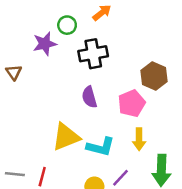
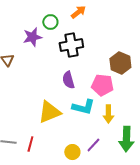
pink pentagon: (132, 103) -> (102, 85), turned 30
cyan L-shape: (101, 147) -> (83, 107), moved

